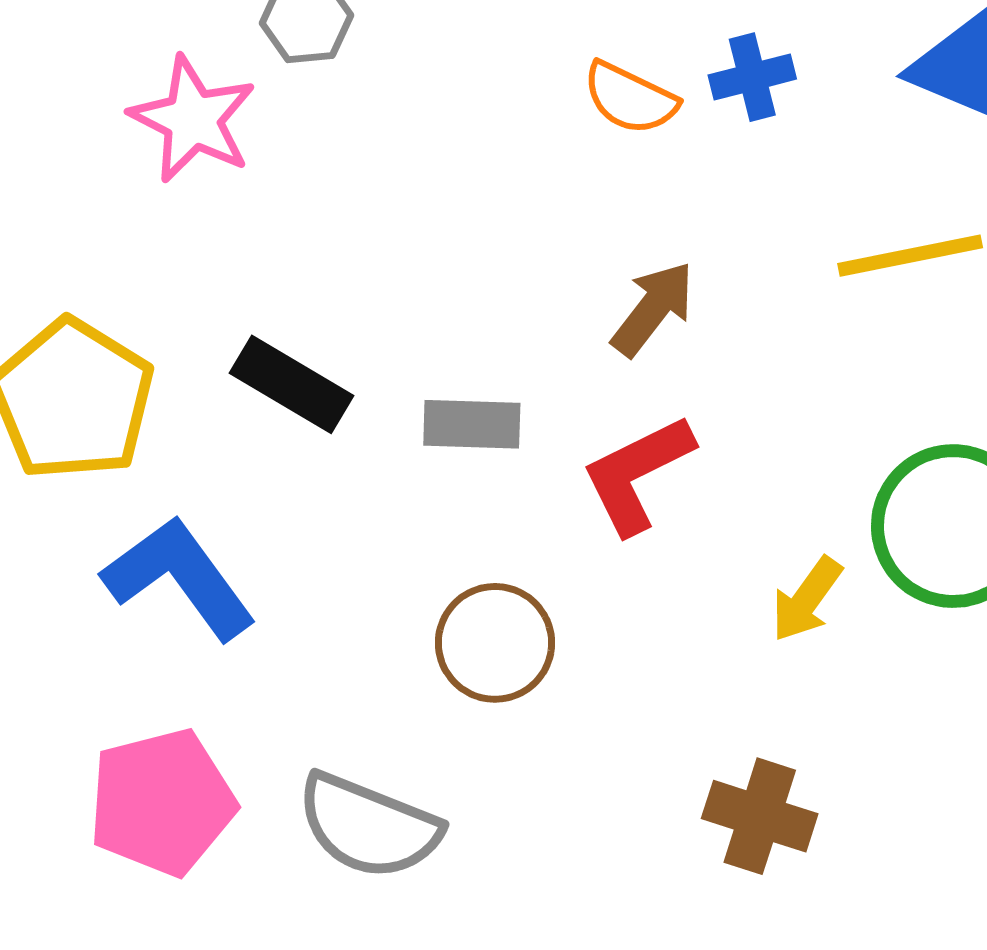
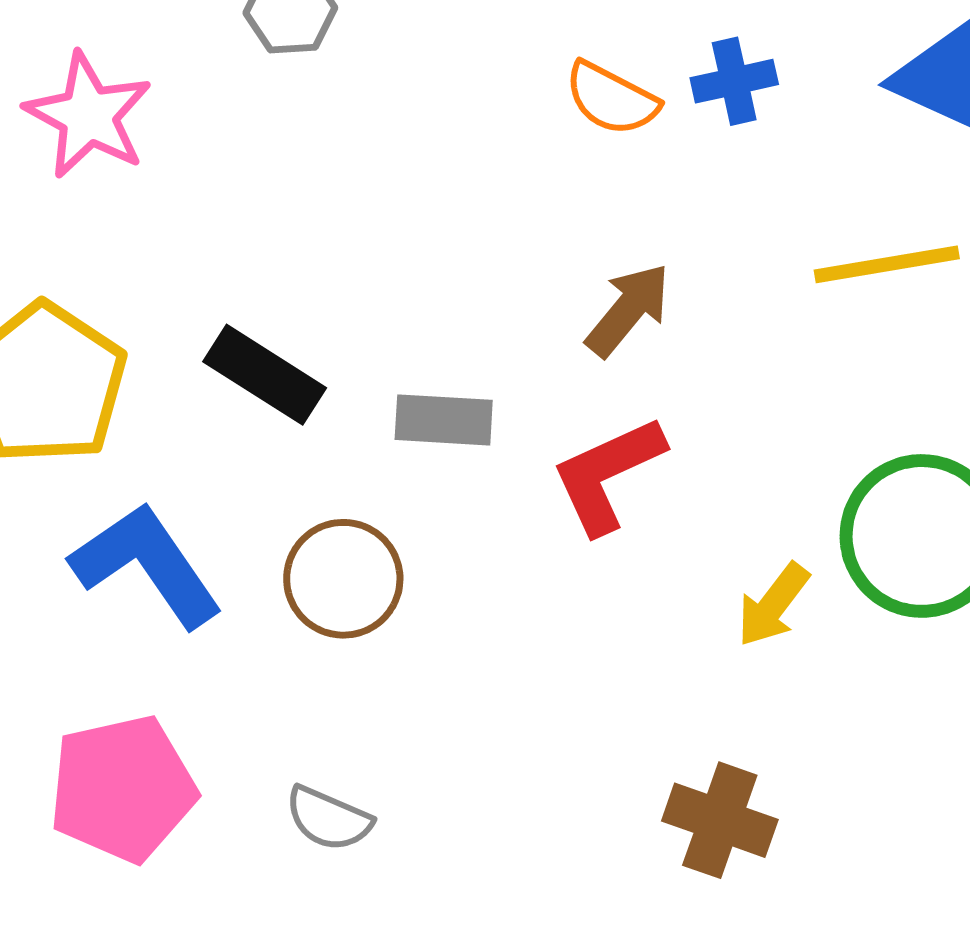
pink star: (193, 119) -> (88, 115), moved
brown circle: (495, 643) -> (343, 579), moved
gray semicircle: (369, 826) -> (329, 819), size x0.6

